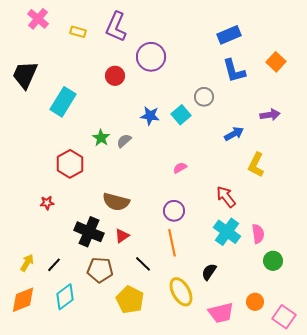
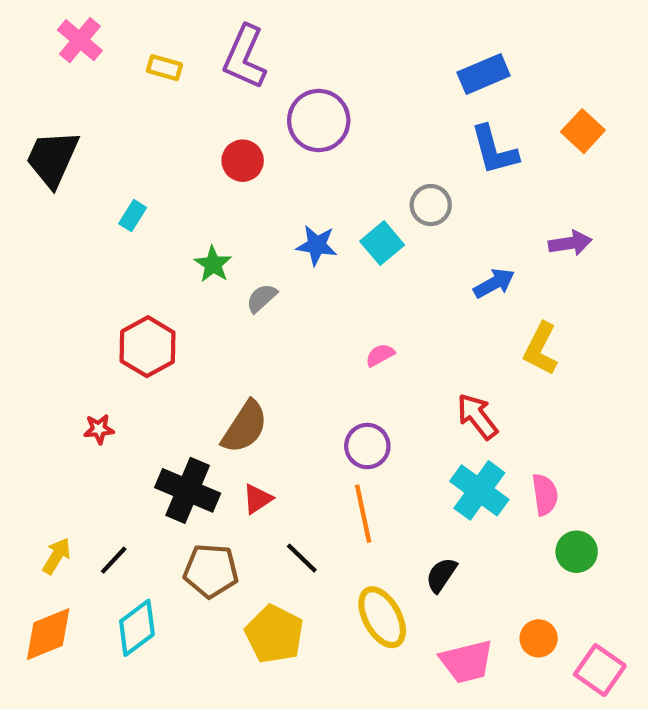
cyan rectangle: (63, 102) -> (133, 216), size x0.5
green star: (101, 138) -> (213, 264), moved
brown semicircle: (116, 202) -> (245, 427), turned -72

